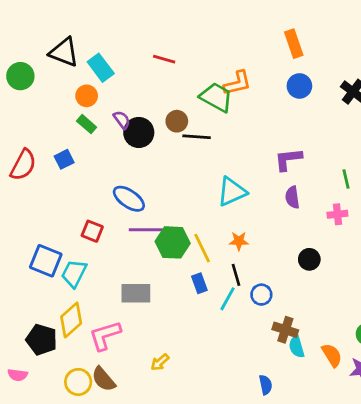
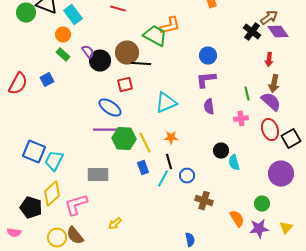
green circle: (20, 76) -> (26, 13), moved
blue circle: (299, 86) -> (208, 56), moved
brown circle: (177, 121) -> (127, 53), size x1.5
blue ellipse: (129, 199) -> (110, 108), moved
red square: (92, 231) -> (125, 85), moved, turned -35
cyan semicircle: (297, 347) -> (234, 163), moved

